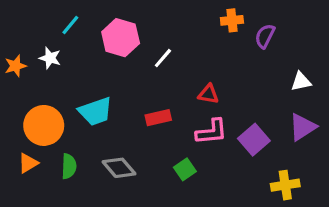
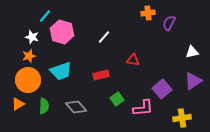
pink hexagon: (121, 38) -> (62, 32), moved
orange star: (15, 66) -> (29, 56), moved
pink L-shape: (212, 132) -> (143, 108), moved
green square: (185, 169) -> (117, 99), moved

